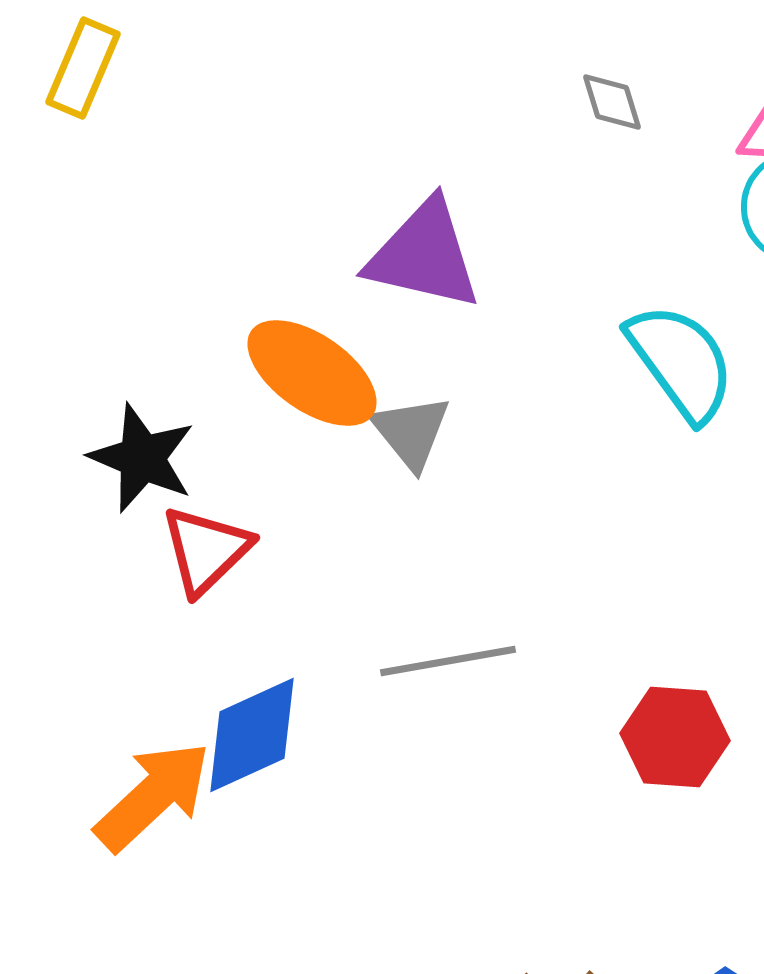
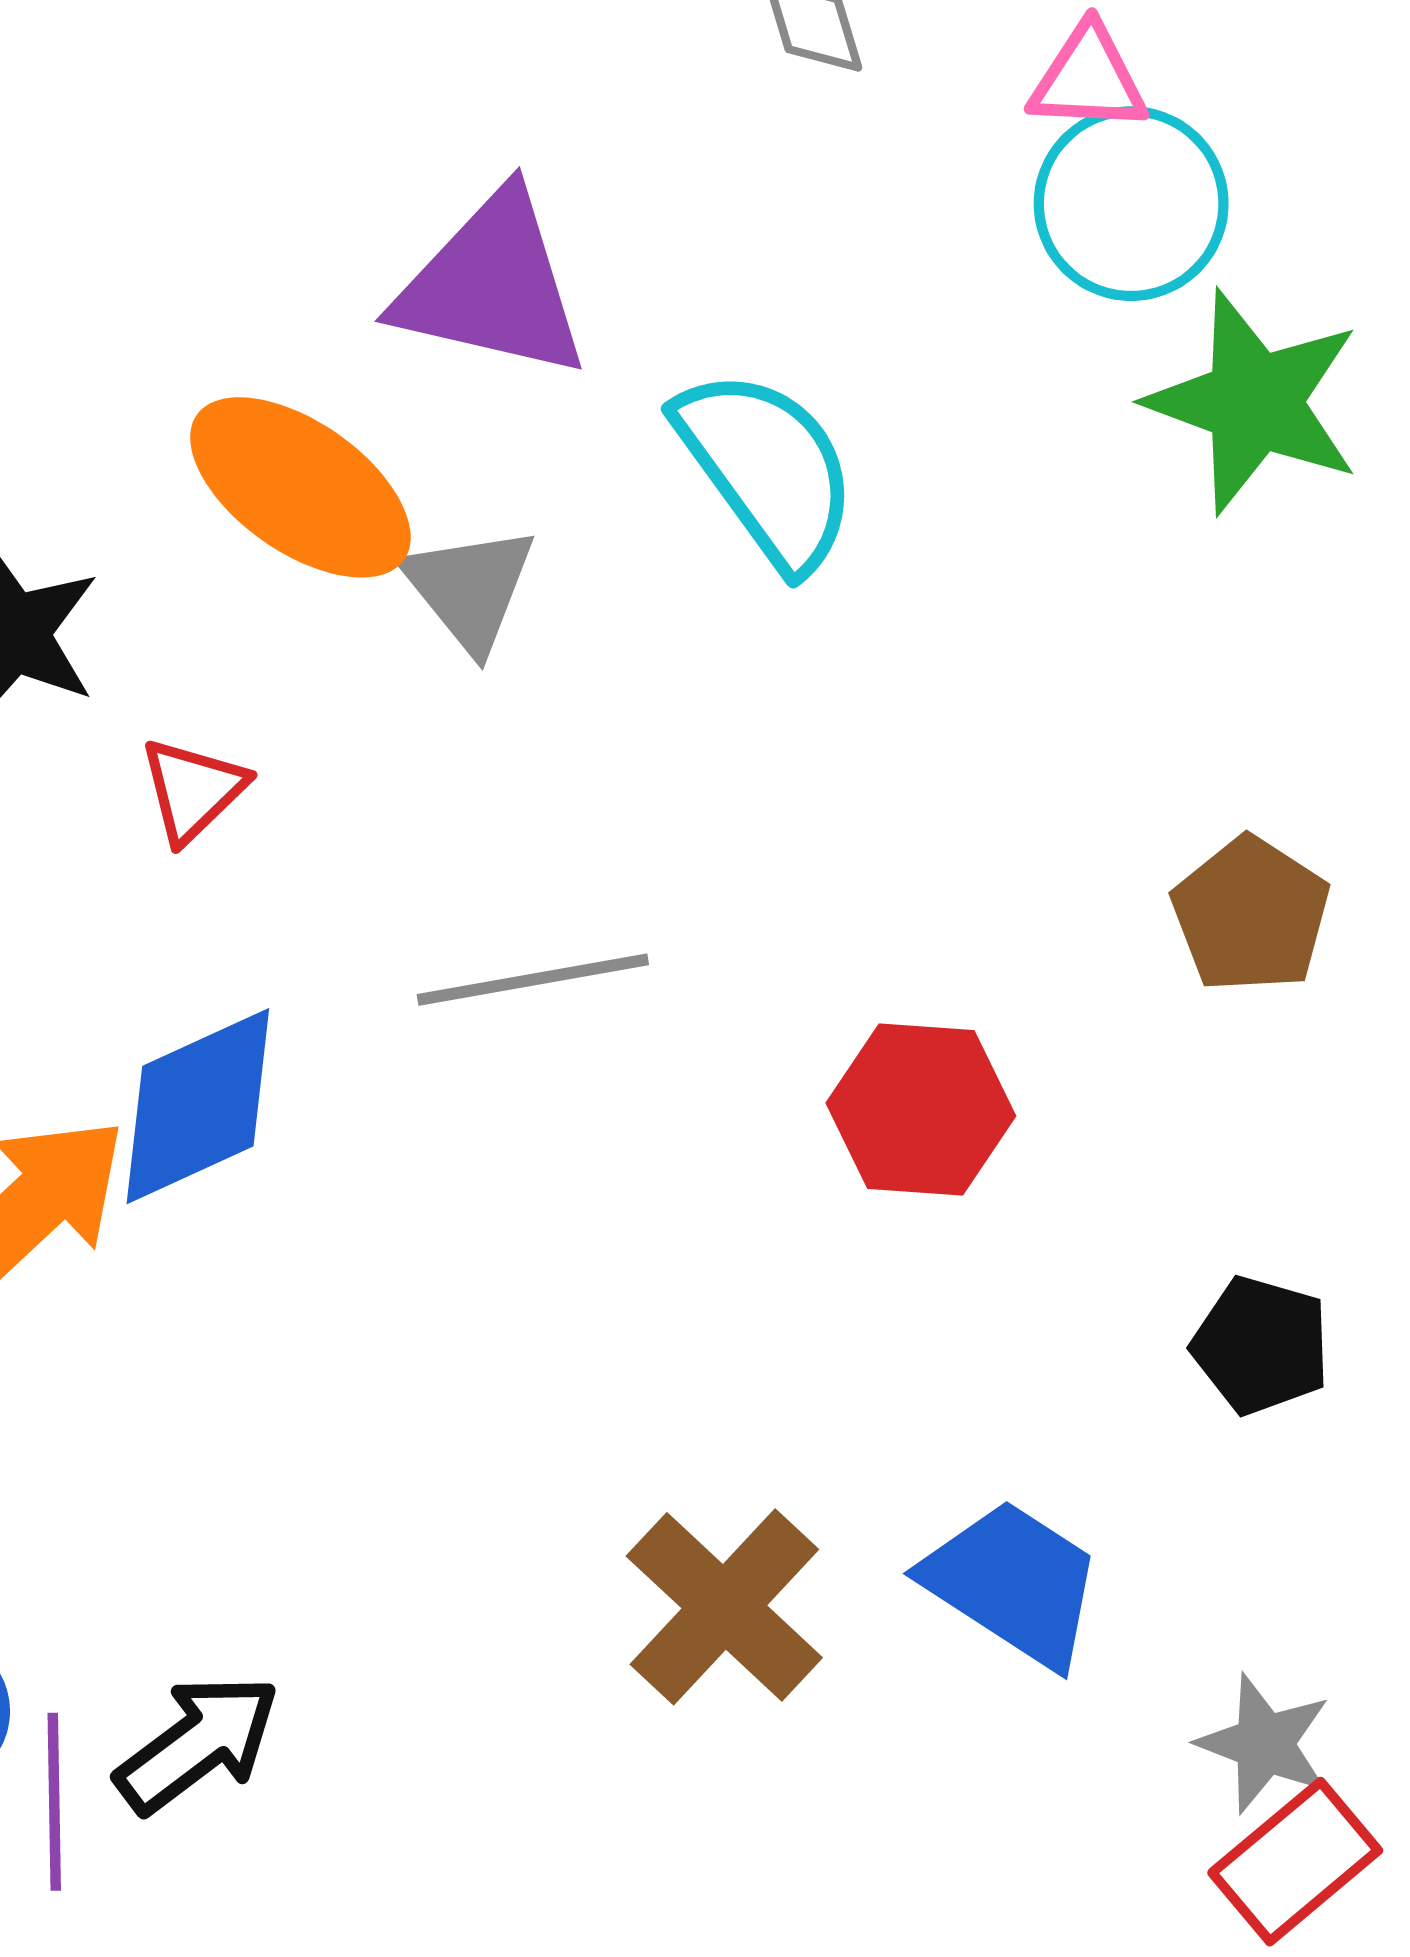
cyan semicircle: (681, 362) -> (767, 469), moved
red triangle: (206, 550) -> (193, 790), moved, size x0.7

